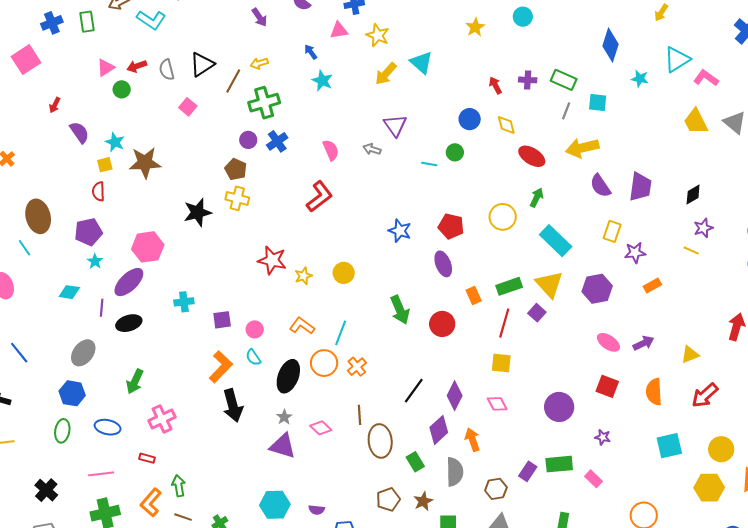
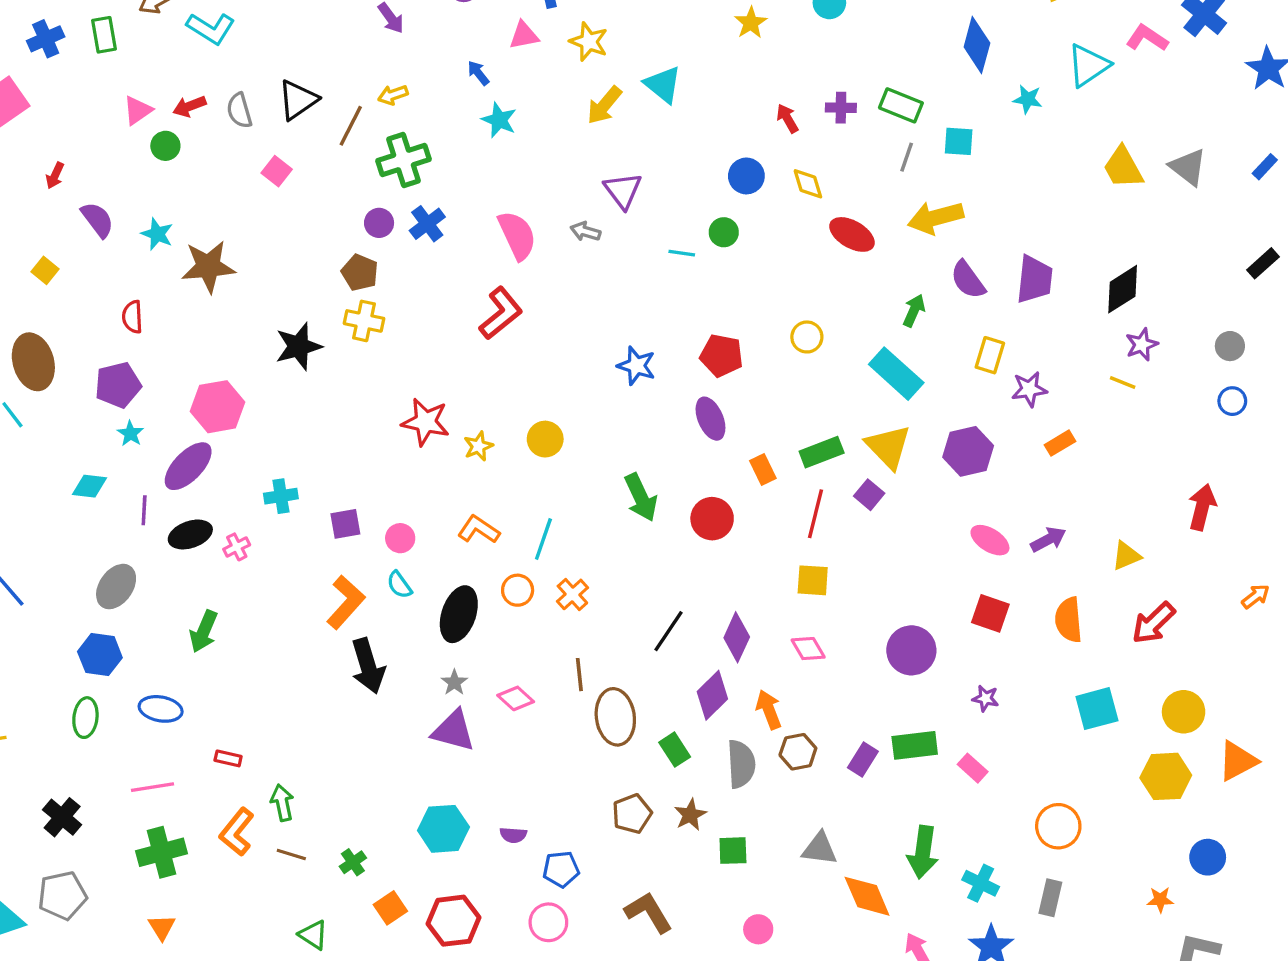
pink L-shape: (706, 78) -> (1147, 38), moved
pink semicircle: (331, 150) -> (517, 235), size x1.4
yellow square: (105, 165) -> (45, 270), moved, turned -35
black diamond: (693, 194) -> (1123, 289), size x1.4
green arrow: (537, 198) -> (914, 311), moved
yellow circle: (503, 217) -> (807, 337), size x0.7
orange circle: (324, 363) -> (518, 590), size x0.7
pink cross: (162, 419) -> (237, 547), moved, size x0.6
brown hexagon: (496, 489) -> (798, 752), moved

